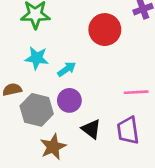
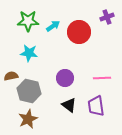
cyan arrow: (67, 69) -> (53, 26), moved
purple circle: (69, 100) -> (65, 78), moved
brown star: (53, 147) -> (28, 119), moved

